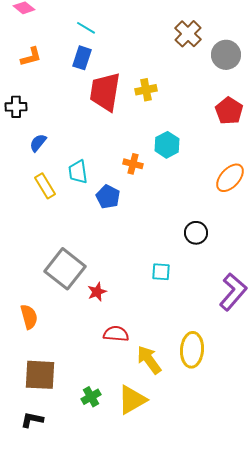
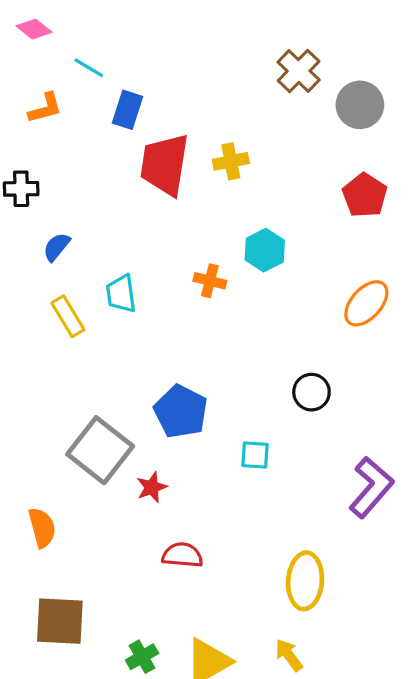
cyan line: (86, 28) -> (89, 68), moved
blue pentagon: (108, 197) -> (181, 411), moved, size x1.4
yellow arrow: (149, 360) -> (289, 655), moved, size x0.7

